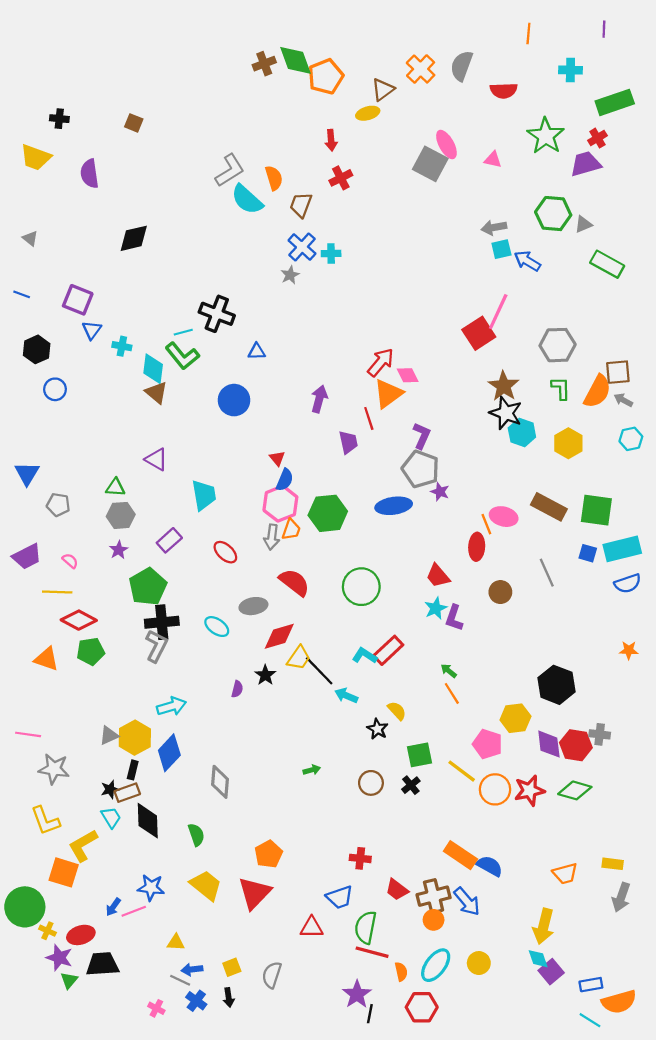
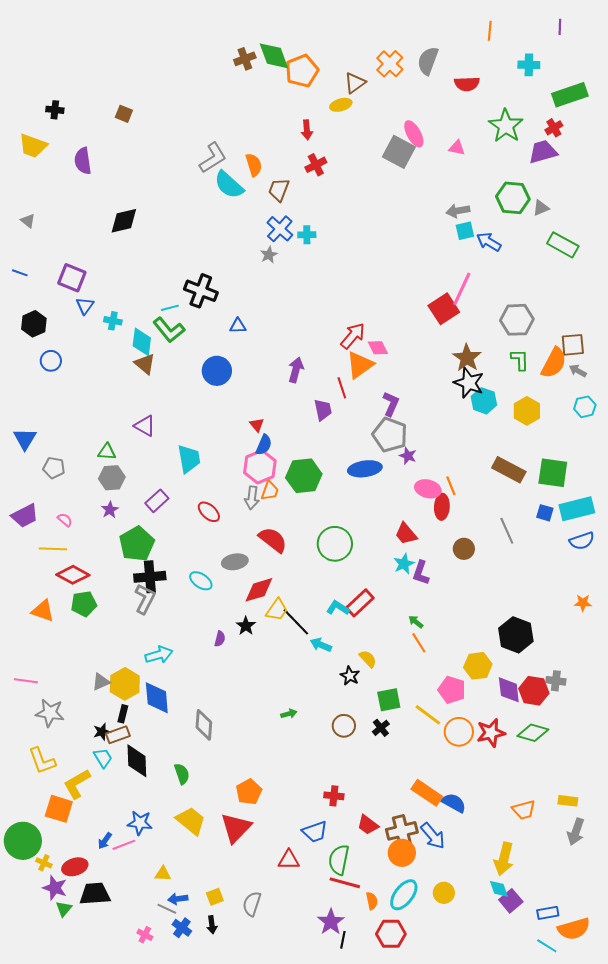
pink ellipse: (504, 517) -> (428, 489), moved
blue diamond: (169, 753) -> (157, 698), turned -48
orange circle: (434, 920) -> (402, 853), size x1.4

